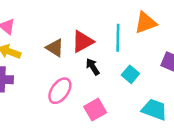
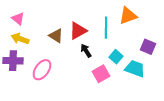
pink ellipse: (60, 91) -> (42, 70), moved
pink square: (95, 110) -> (101, 74), moved
cyan trapezoid: (154, 110) -> (135, 69), moved

